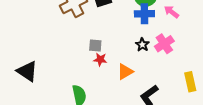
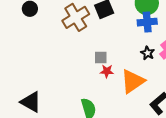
black triangle: (27, 71) -> (31, 102), moved
orange triangle: (125, 72) -> (133, 81), size x1.5

